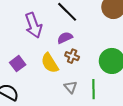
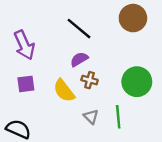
purple arrow: (33, 25) -> (24, 45), moved
purple square: (18, 64) -> (26, 84), moved, turned 35

